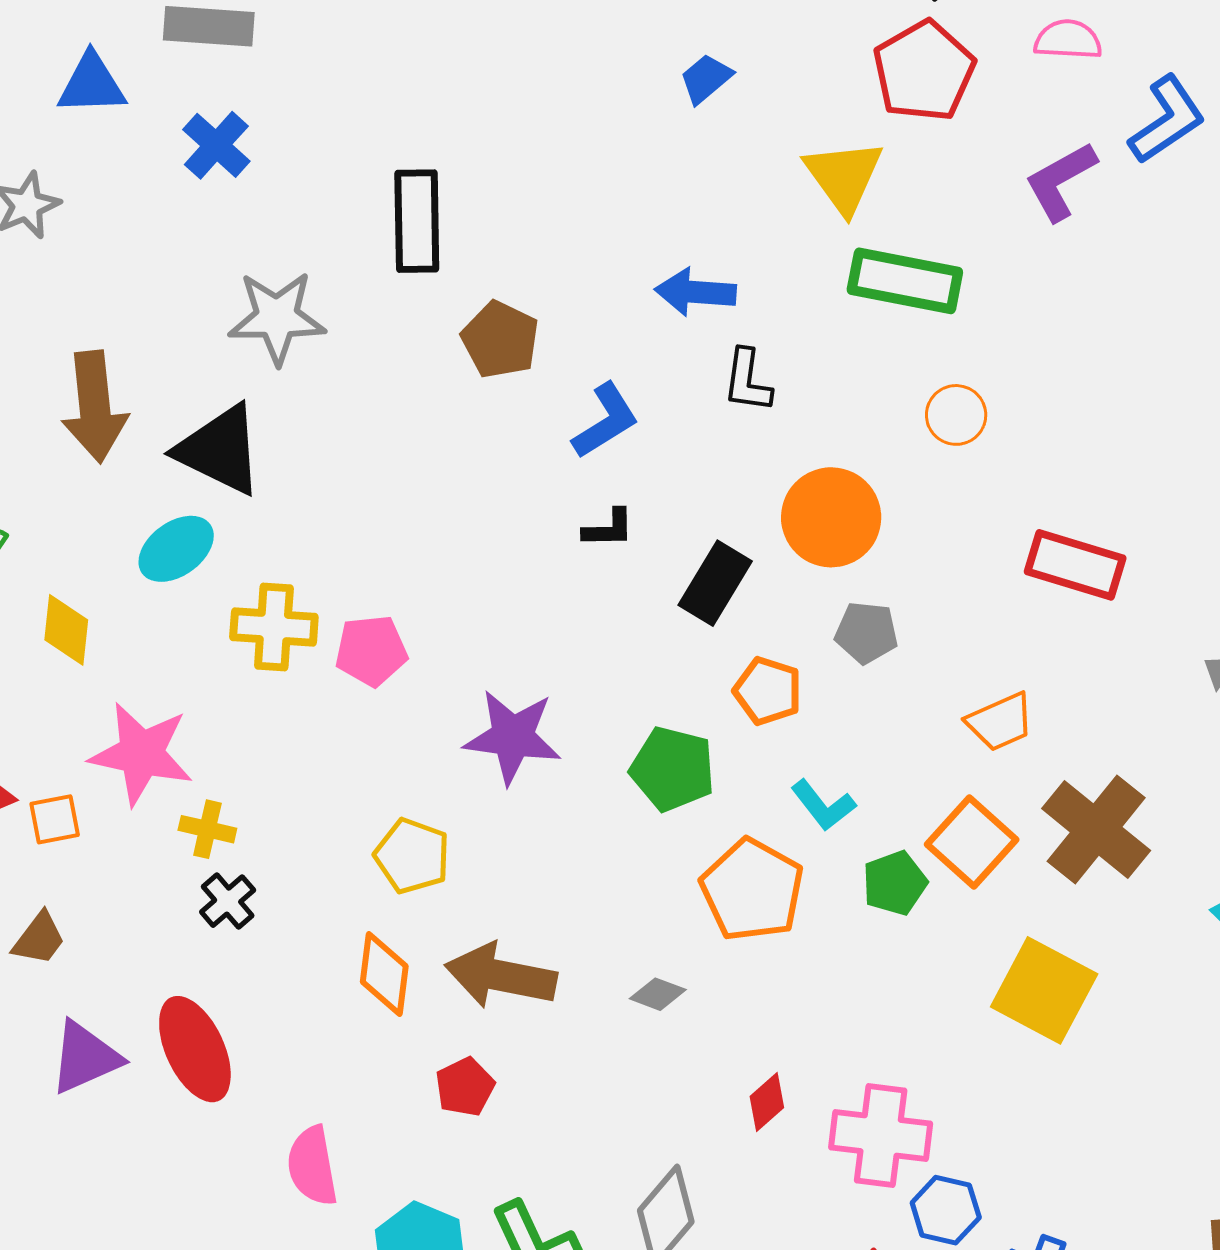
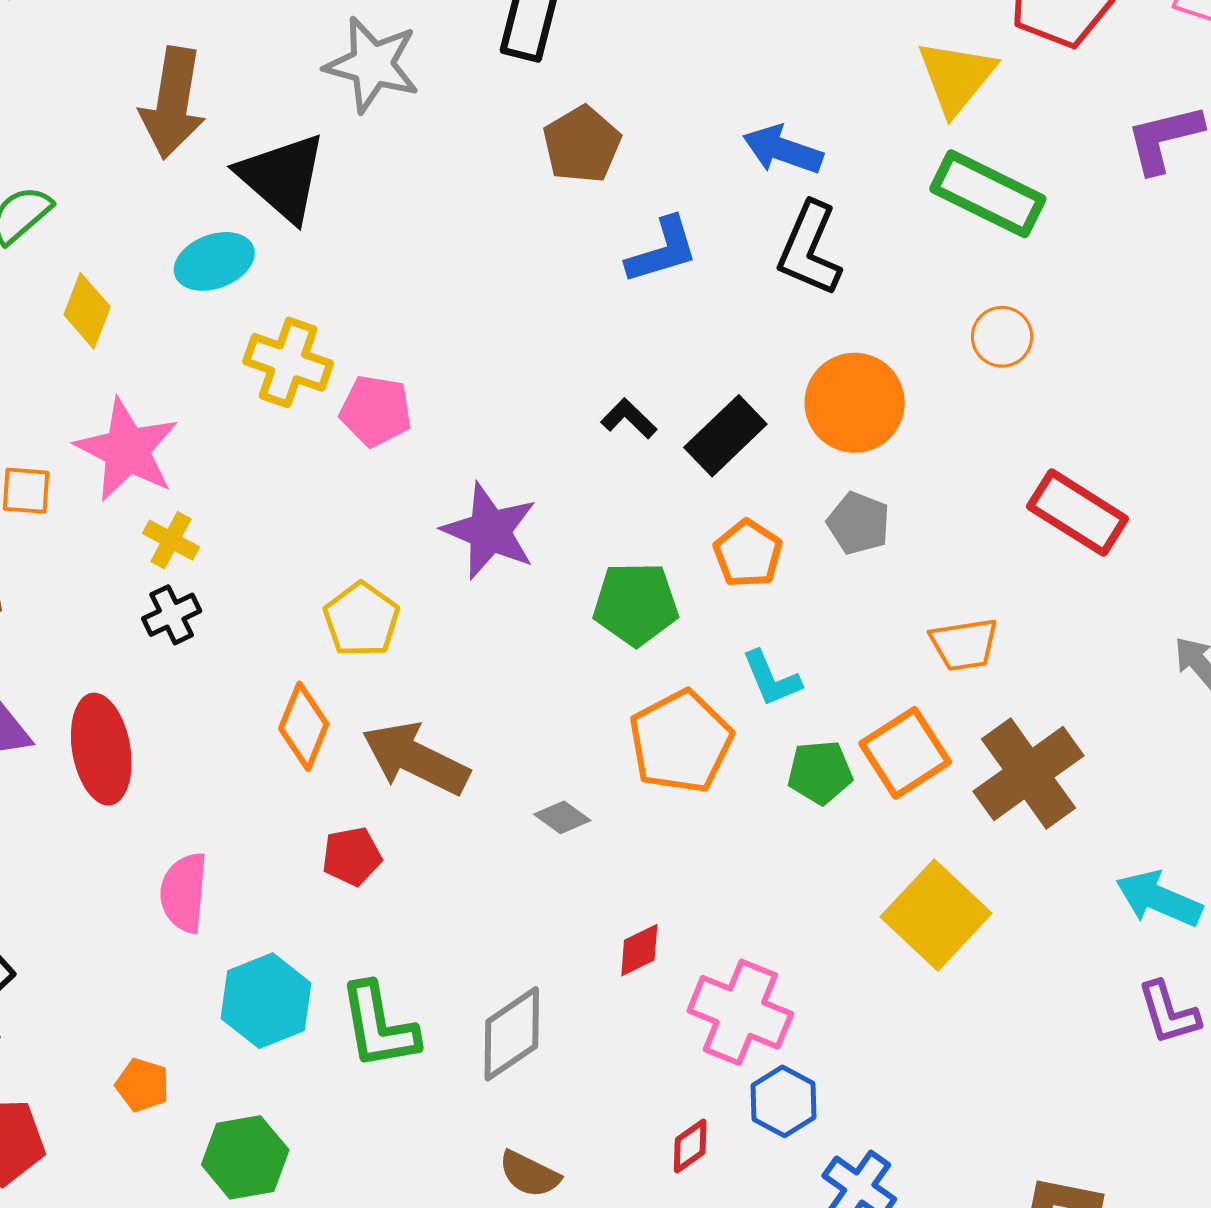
black L-shape: (747, 381) -> (810, 249), size x1.4
black L-shape: (608, 528) -> (629, 419), moved, turned -150
green pentagon: (673, 769) -> (636, 604), turned -30

